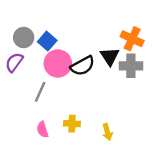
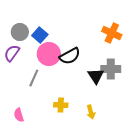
black triangle: (110, 56) -> (96, 76), moved
gray cross: (131, 66) -> (111, 69), moved
pink semicircle: (42, 130) -> (19, 115), moved

